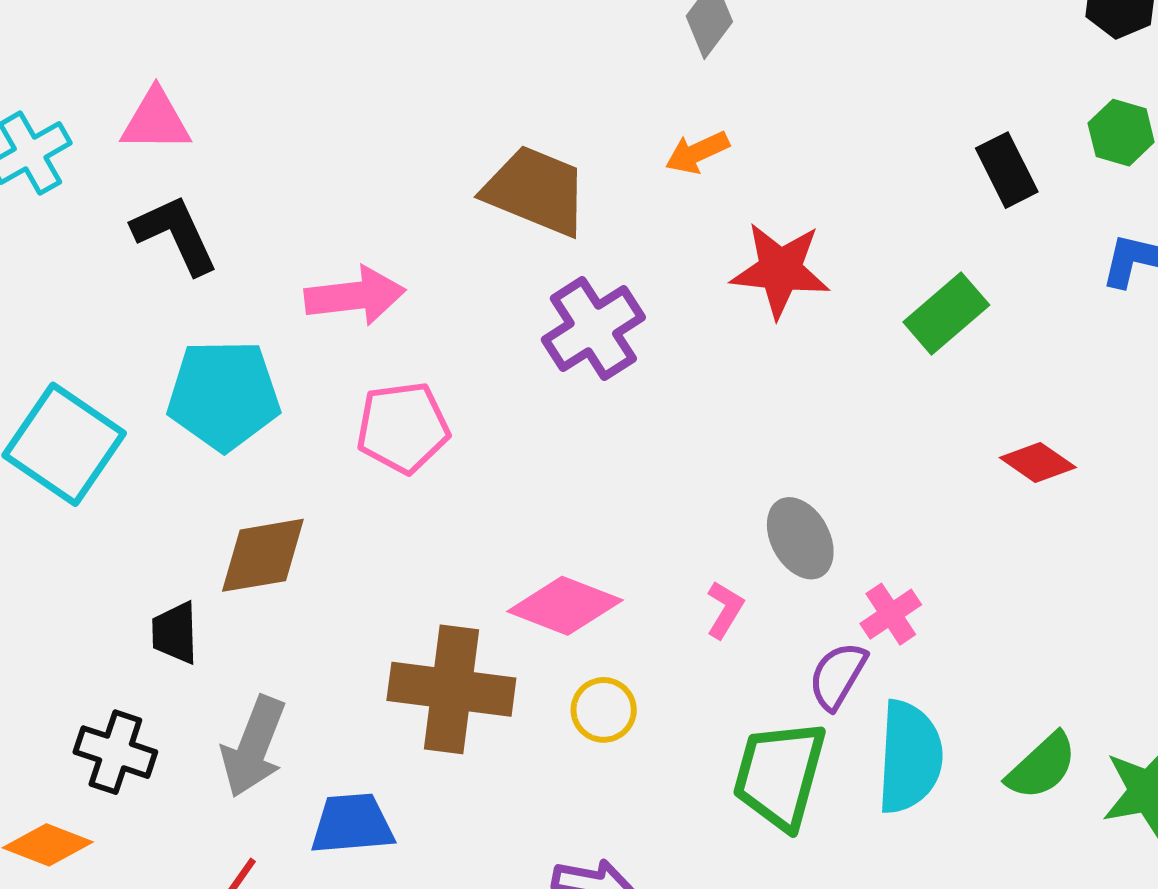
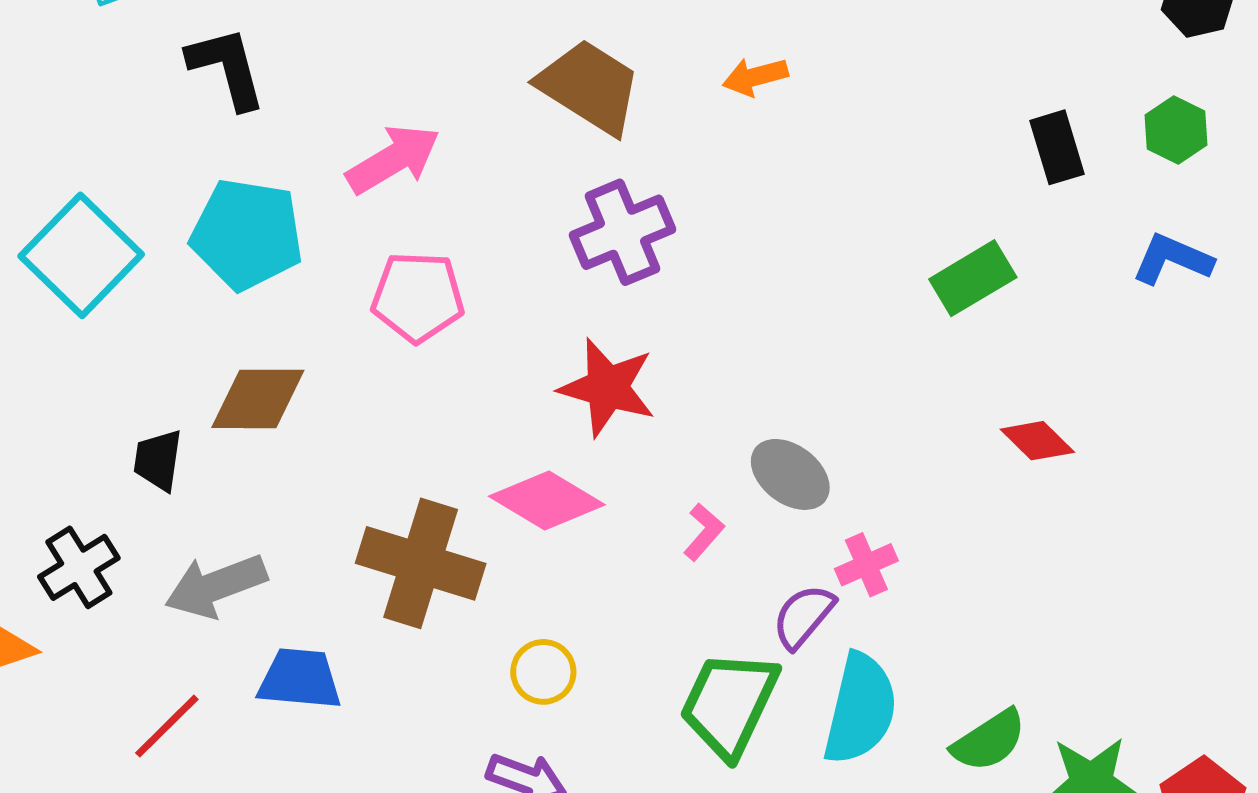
red star: (780, 270) -> (607, 388), moved
pink arrow: (355, 296) -> (393, 159), turned -34
gray ellipse: (800, 538) -> (790, 474), turned -34
yellow circle: (604, 710) -> (543, 672), moved
gray arrow: (253, 747) -> (216, 586), turned 38
black cross: (115, 752) -> (79, 567), turned 30

